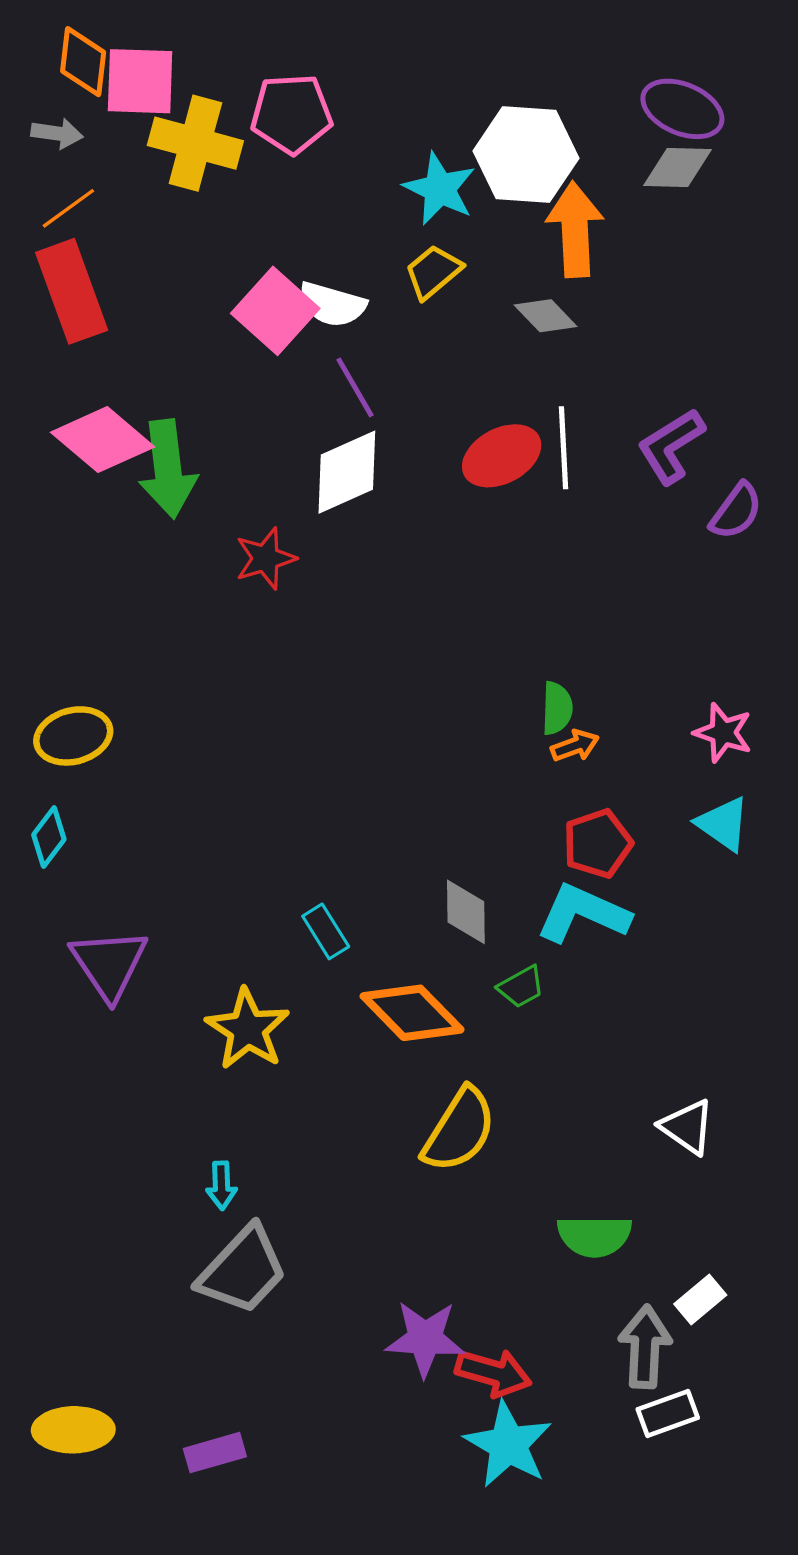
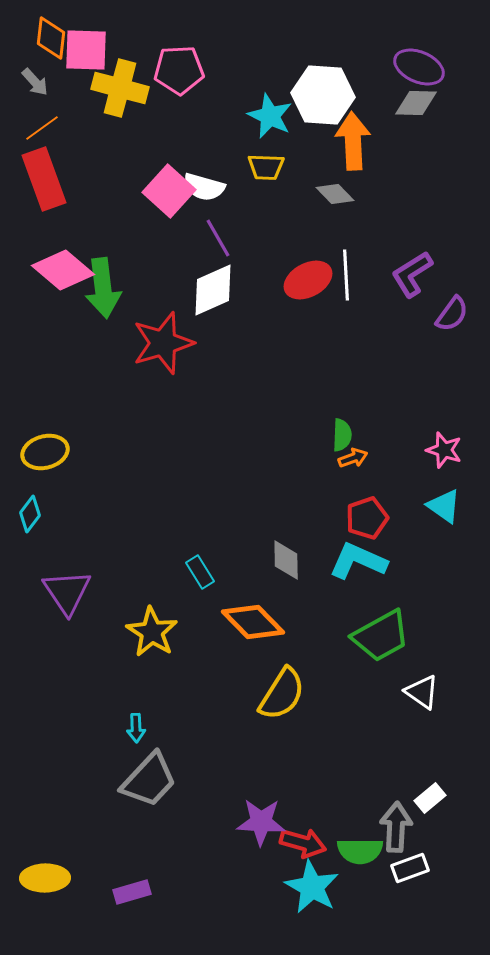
gray arrow: (57, 133) -> (35, 82), turned 40
yellow trapezoid: (433, 272) -> (266, 167), turned -138
red star: (265, 558) -> (163, 343), size x1.6
green trapezoid: (521, 987) -> (381, 636), moved, size x2.0
green semicircle: (594, 1236) -> (360, 851), moved

